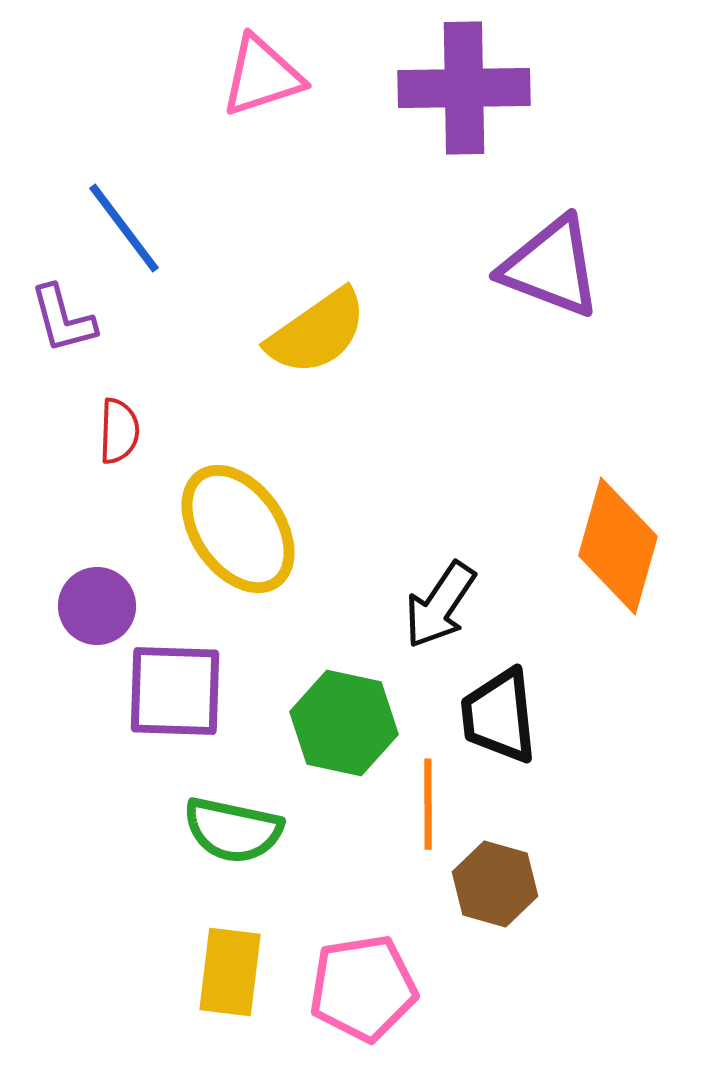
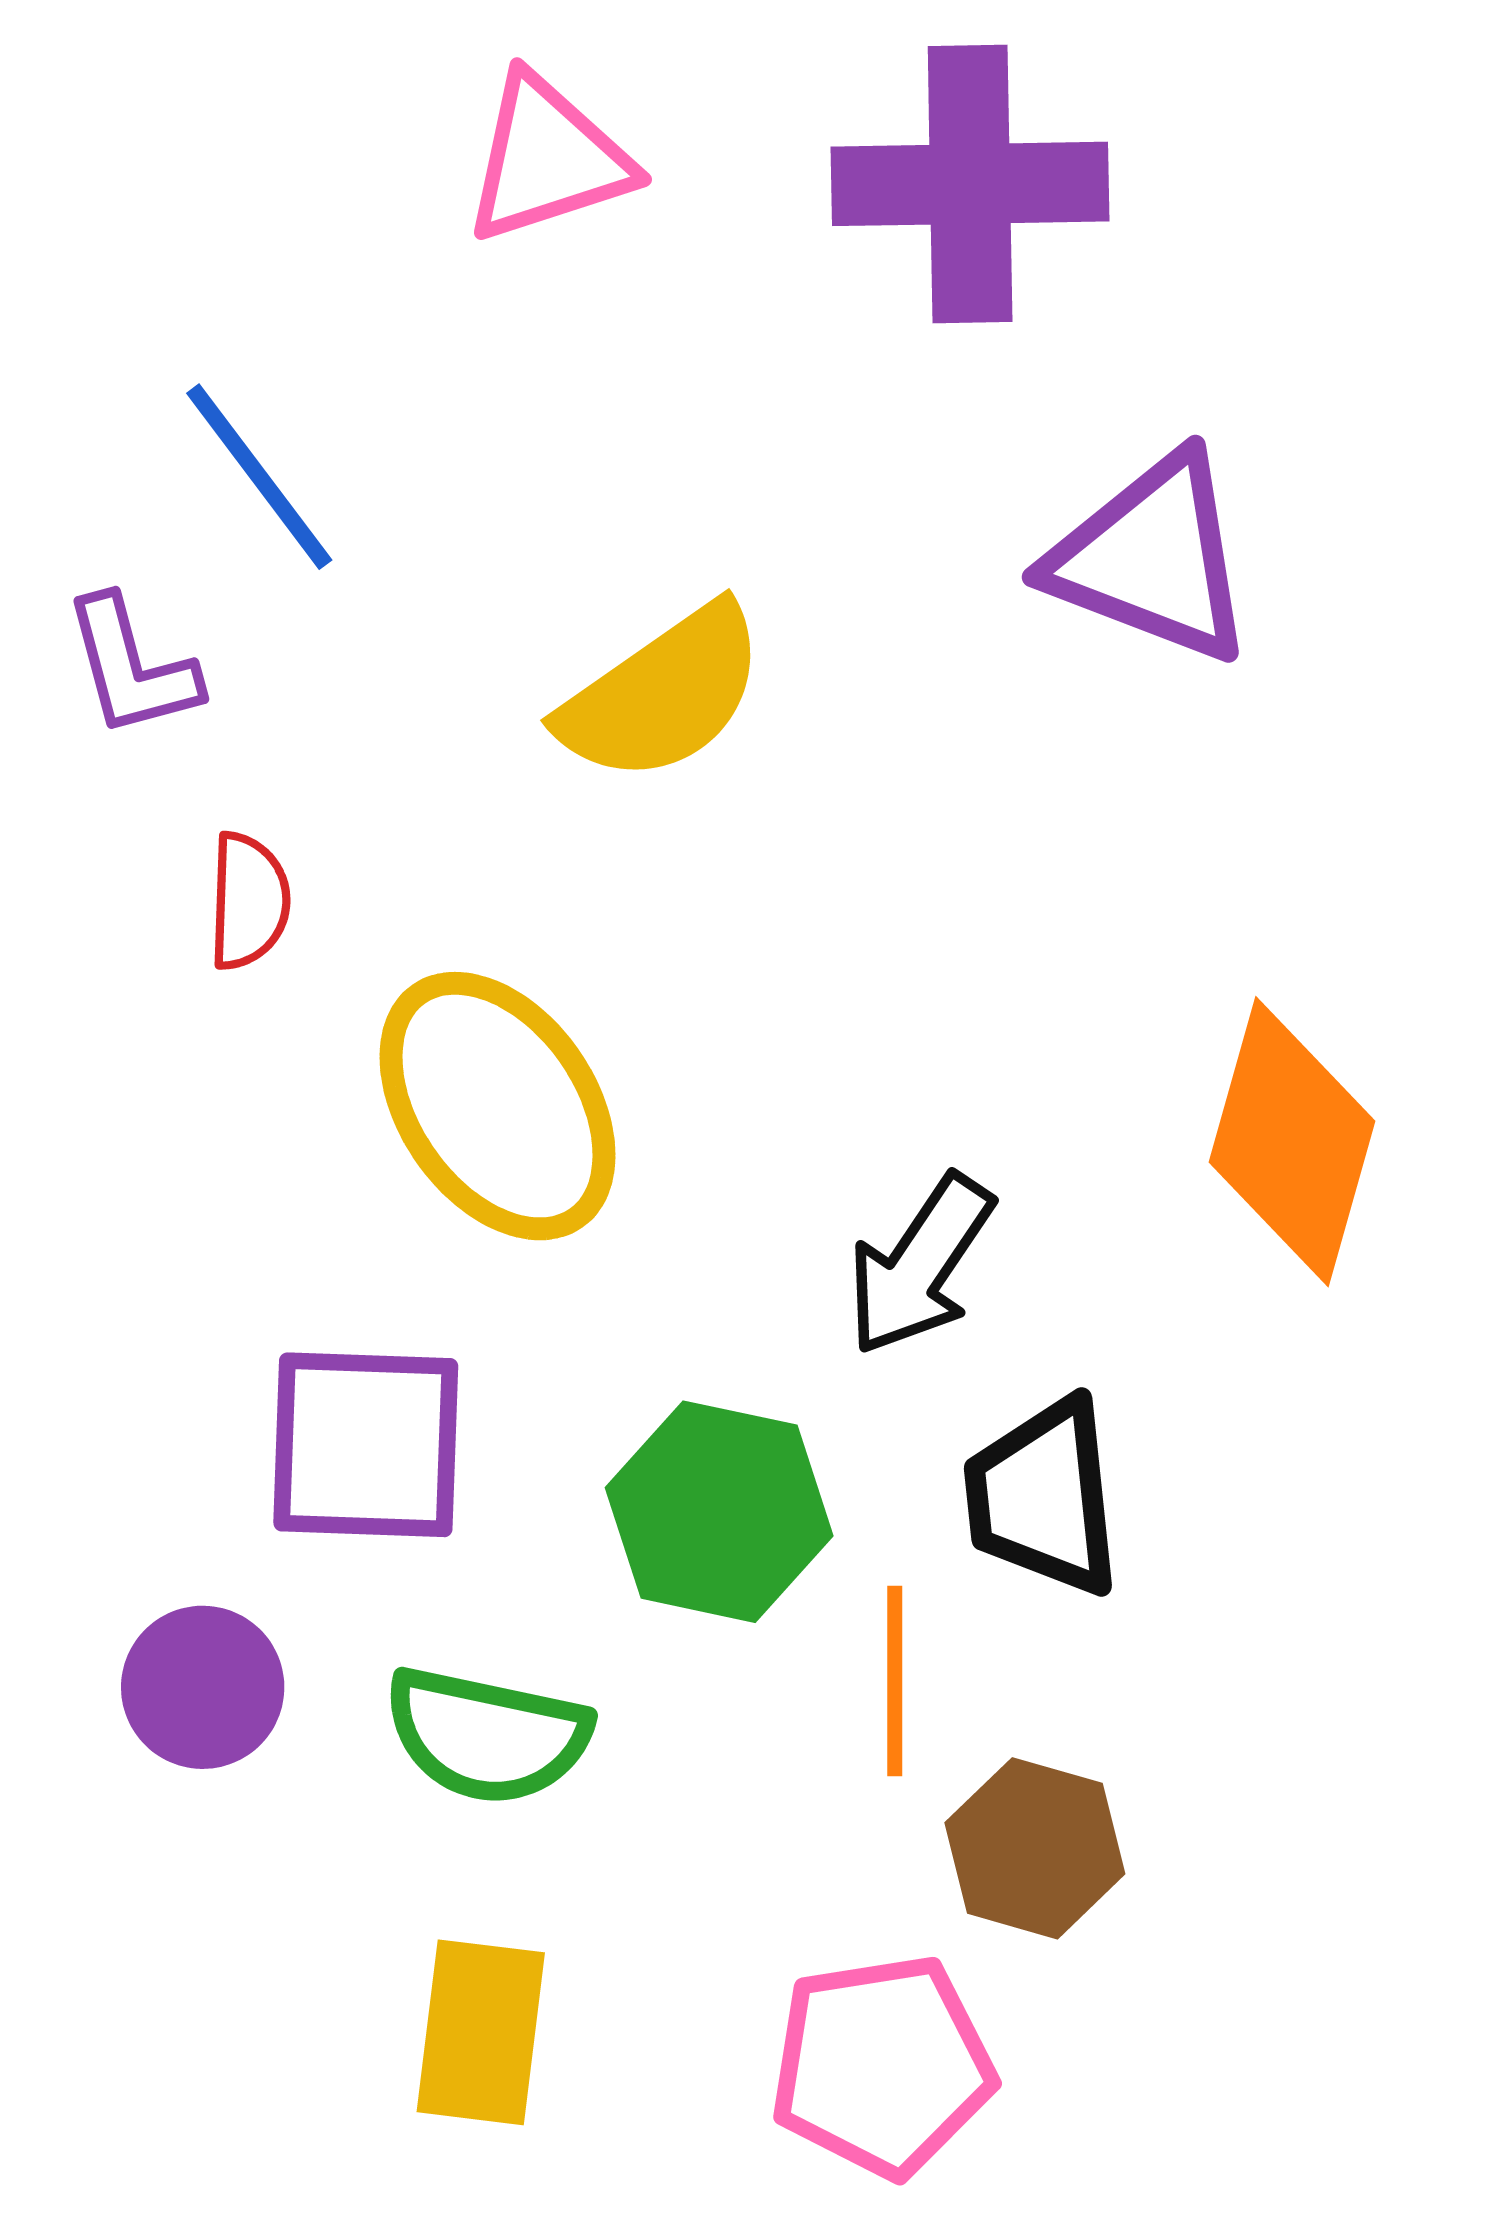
purple circle: (97, 606) -> (203, 1687), moved
pink pentagon: (363, 988) -> (882, 2066), moved

